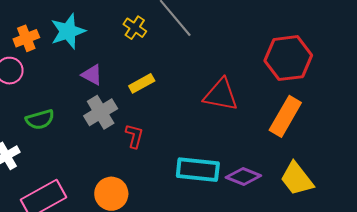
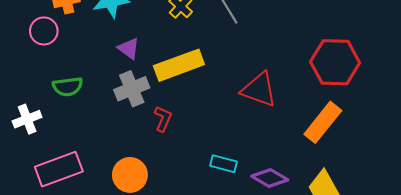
yellow rectangle: (142, 83) -> (179, 65), size x1.8
cyan rectangle: (198, 170) -> (224, 164), size x0.6

